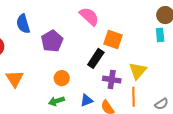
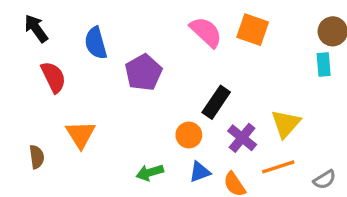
orange square: (113, 40) -> (253, 30), moved
orange circle: (62, 78) -> (189, 135), moved
purple cross: (112, 80) -> (242, 138), turned 30
orange line: (134, 97) -> (278, 167), turned 72

